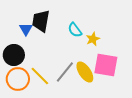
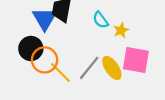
blue triangle: (26, 29) -> (45, 19), size x1.6
orange circle: (18, 79) -> (45, 60), moved

